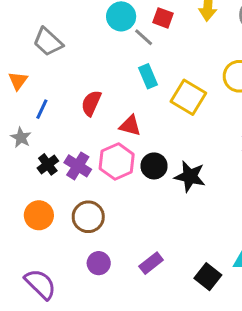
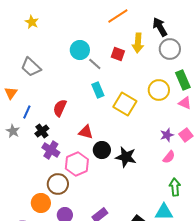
red square: (163, 18) -> (118, 54), moved
red triangle: (130, 126) -> (86, 132), moved
pink hexagon: (117, 161) -> (77, 164), moved
black cross: (48, 164) -> (42, 131), moved
orange circle: (39, 215) -> (41, 203), moved

